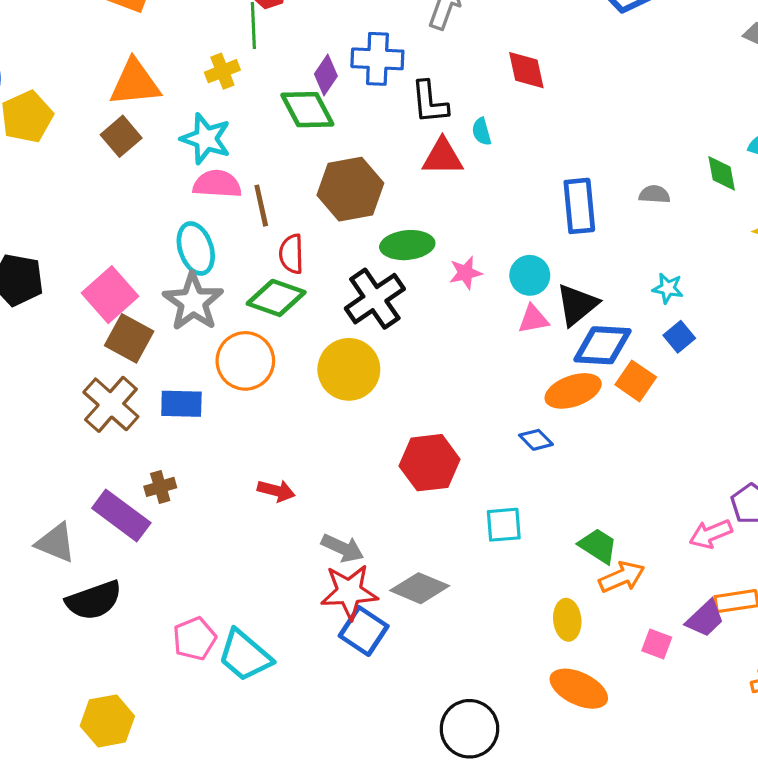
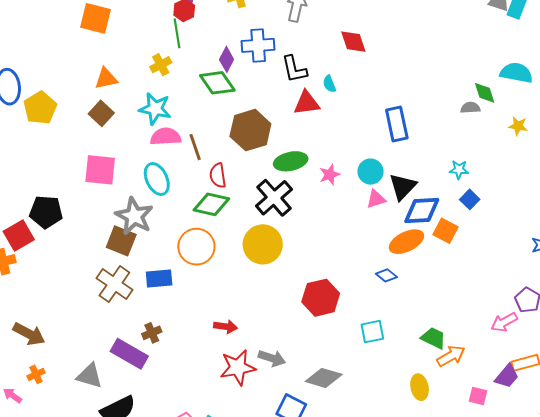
orange triangle: (135, 83) -> (106, 79), size x0.7
gray semicircle: (654, 194) -> (470, 108), moved
pink square: (110, 295) -> (100, 170), moved, turned -36
gray star: (193, 302) -> (134, 216), moved
red star: (349, 592) -> (238, 367), moved

